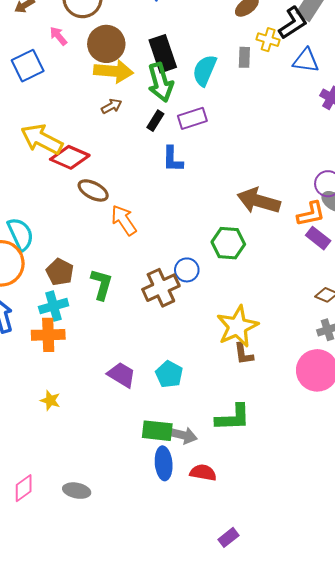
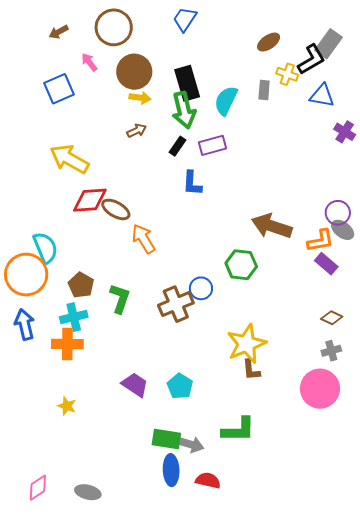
yellow arrow: (114, 71) -> (140, 98), size x0.6
red diamond: (70, 157) -> (90, 200), moved, turned -30

